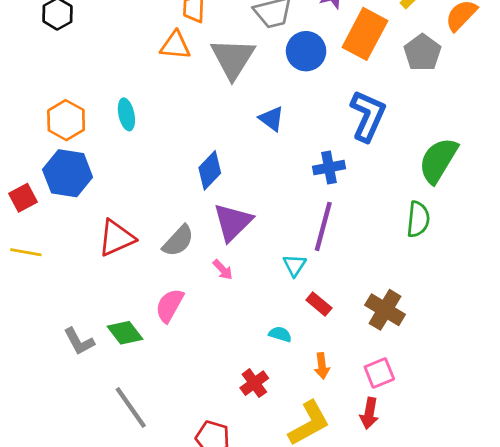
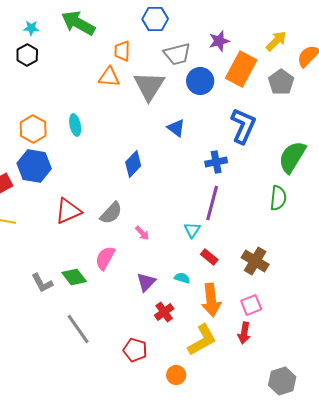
purple triangle: (233, 222) -> (146, 282), moved, size x0.7
orange arrow: (322, 366) -> (211, 300), size x1.8

